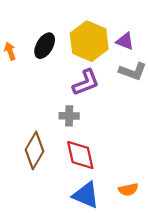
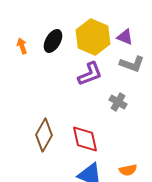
gray cross: (69, 116) -> (118, 102), moved, turned 30

